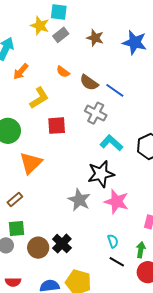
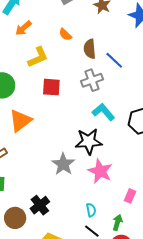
brown semicircle: (89, 83) -> (90, 49), turned 42
gray cross: (96, 113) -> (92, 80), turned 35
brown circle: (38, 248) -> (15, 218), moved

